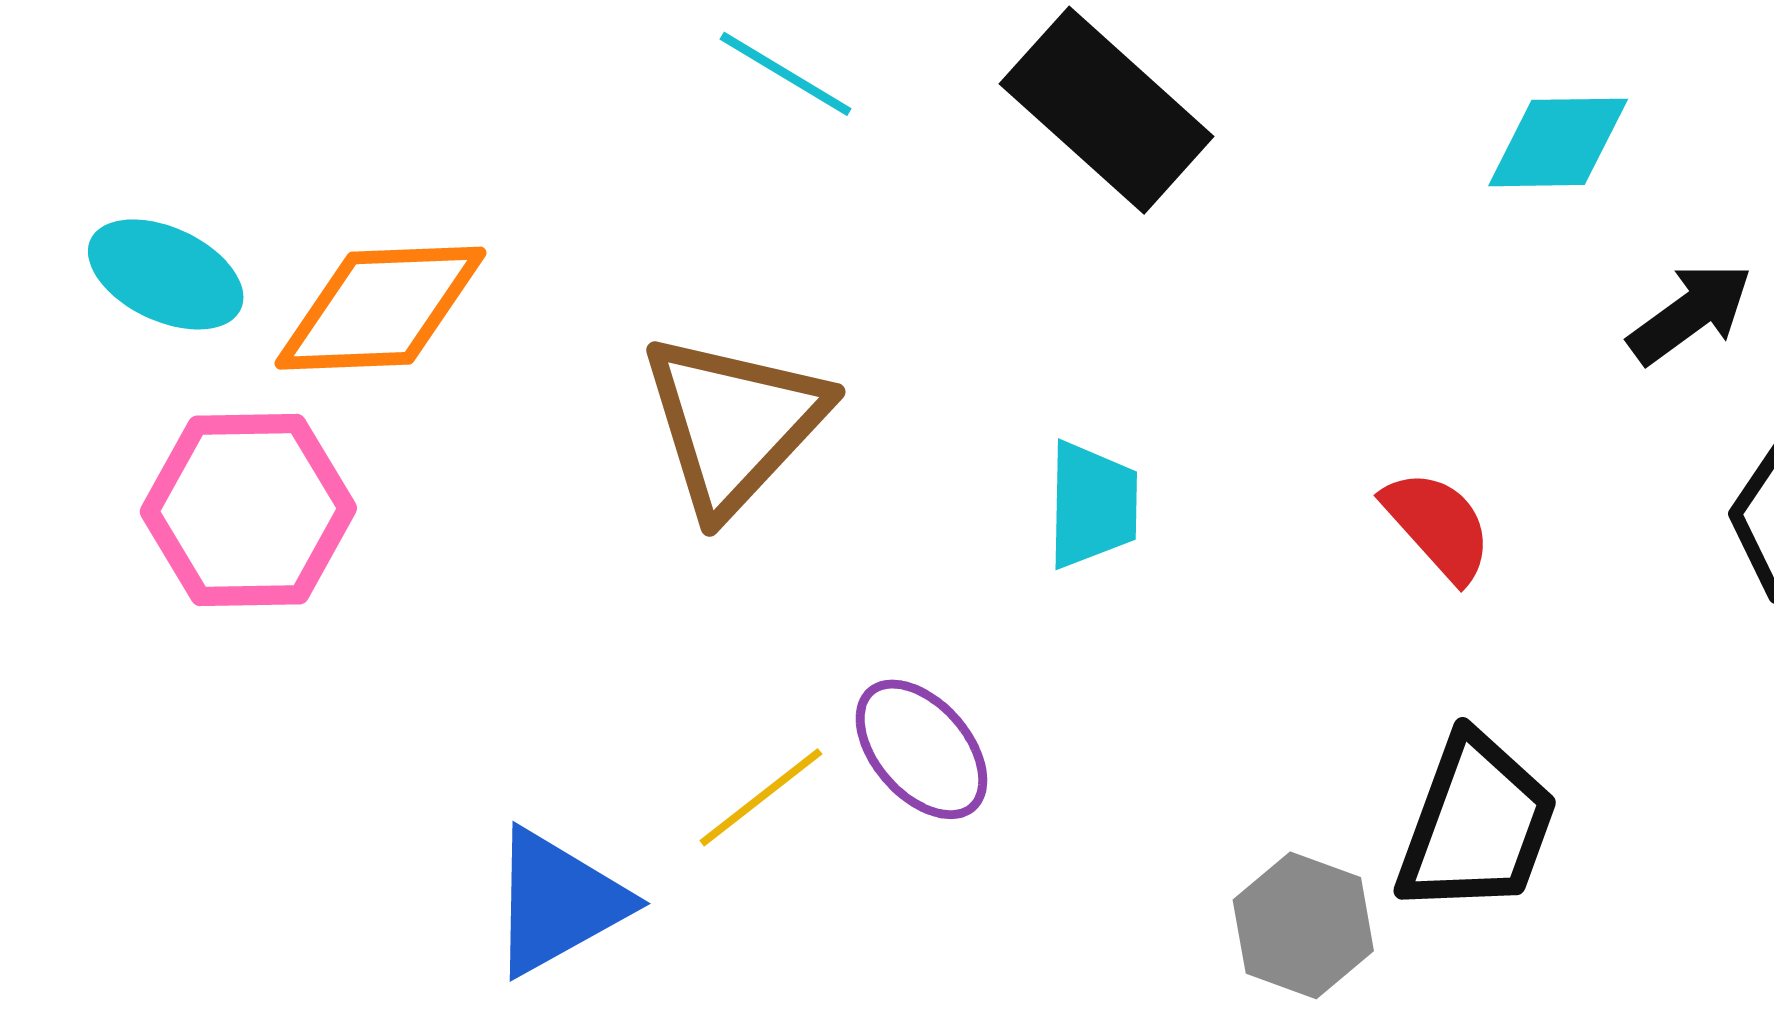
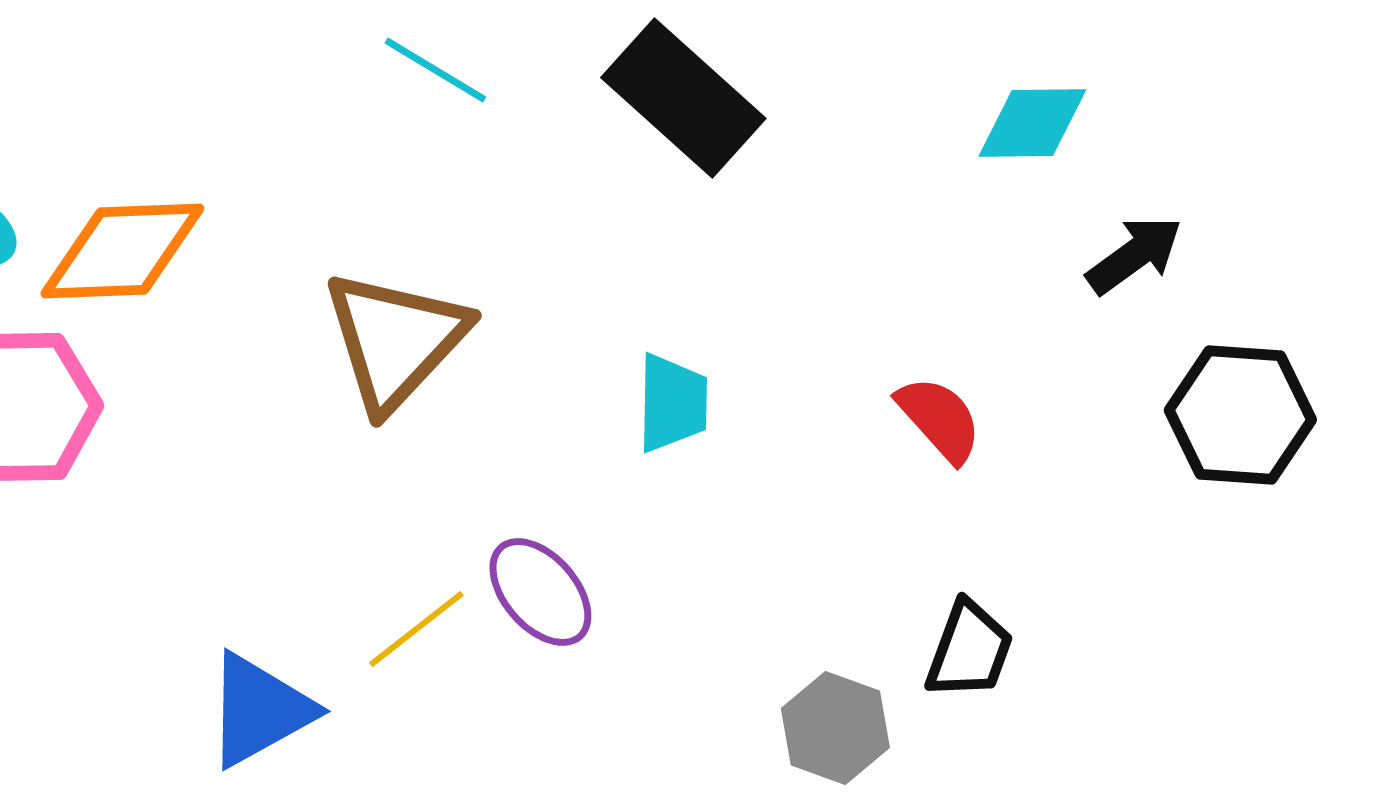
black trapezoid: (1477, 824) -> (969, 650), size x0.7

